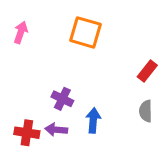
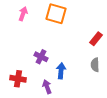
pink arrow: (21, 32) -> (23, 14), moved
purple arrow: (56, 130) -> (47, 87), moved, turned 64

